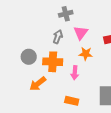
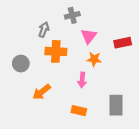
gray arrow: (58, 37) -> (44, 30), moved
gray circle: (29, 57) -> (21, 64), moved
orange cross: (53, 62) -> (56, 51), moved

